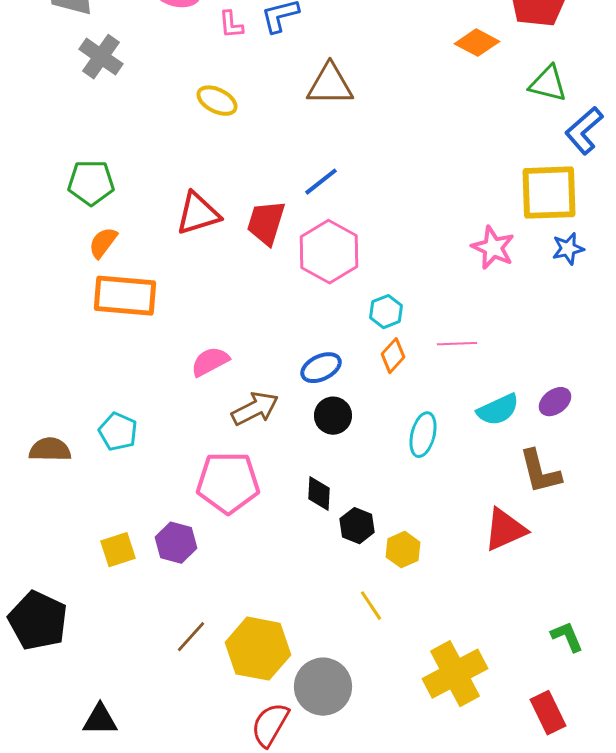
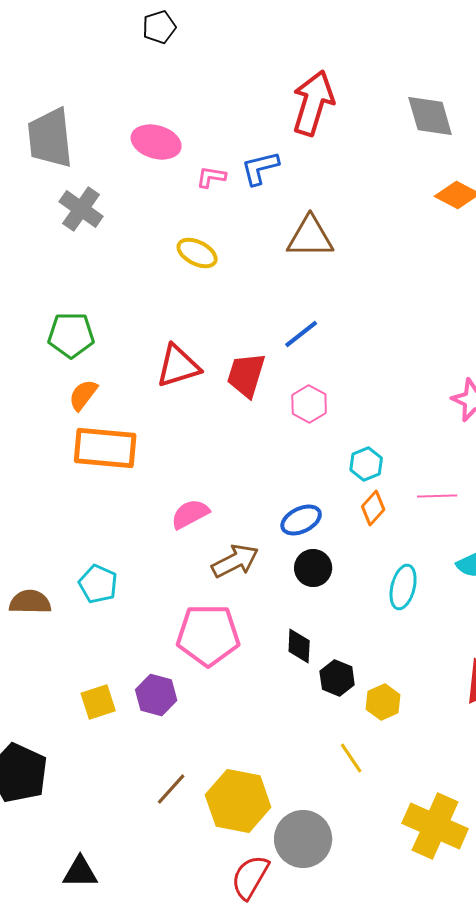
pink L-shape: (231, 25) -> (211, 177), turned 104
pink hexagon: (329, 252) -> (309, 404), size x0.6
yellow cross: (455, 674) -> (435, 826), turned -38

